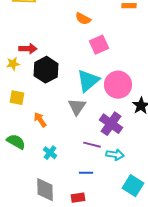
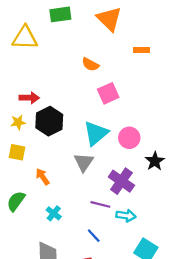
yellow star: (13, 64) -> (18, 122), moved
pink circle: (118, 85) -> (129, 138), size x0.7
green semicircle: (16, 142) -> (16, 201), turned -84
blue line: (86, 173) -> (94, 236), turned 48

